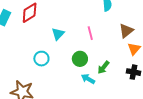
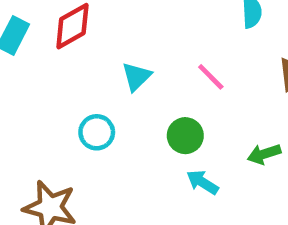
pink line: (90, 33) -> (211, 77), turned -32
green arrow: (103, 67) -> (264, 154), moved, turned 32

